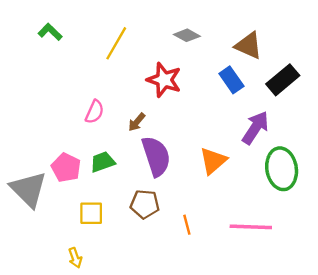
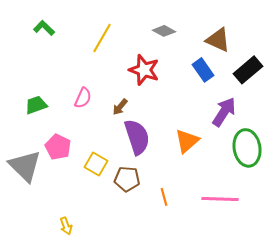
green trapezoid: (103, 162) -> (36, 105), moved
yellow square: (91, 213) -> (96, 164), moved, turned 30

